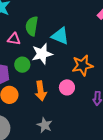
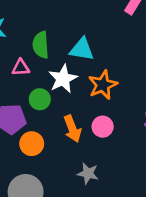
orange star: (82, 65) -> (103, 85), moved
pink circle: (67, 87) -> (103, 127), moved

